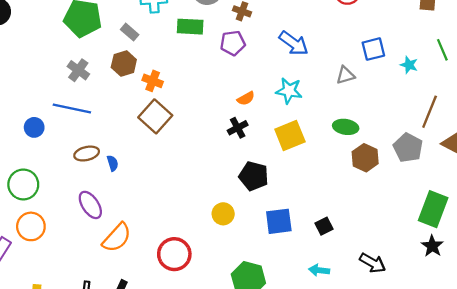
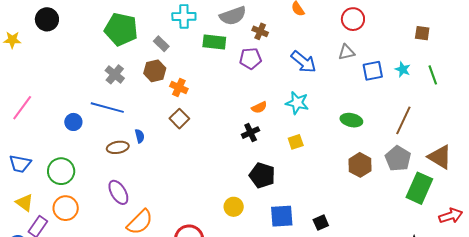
cyan star: (409, 65) -> (403, 69), moved
gray triangle: (345, 75) -> (346, 52), moved
brown line: (430, 112) -> (403, 120), moved
brown square: (155, 116) -> (179, 119), size x0.7
green ellipse: (346, 127) -> (351, 120), moved
yellow square: (290, 135) -> (296, 142), size x0.6
blue semicircle: (113, 163) -> (140, 136), moved
green rectangle: (433, 209) -> (419, 188), moved

